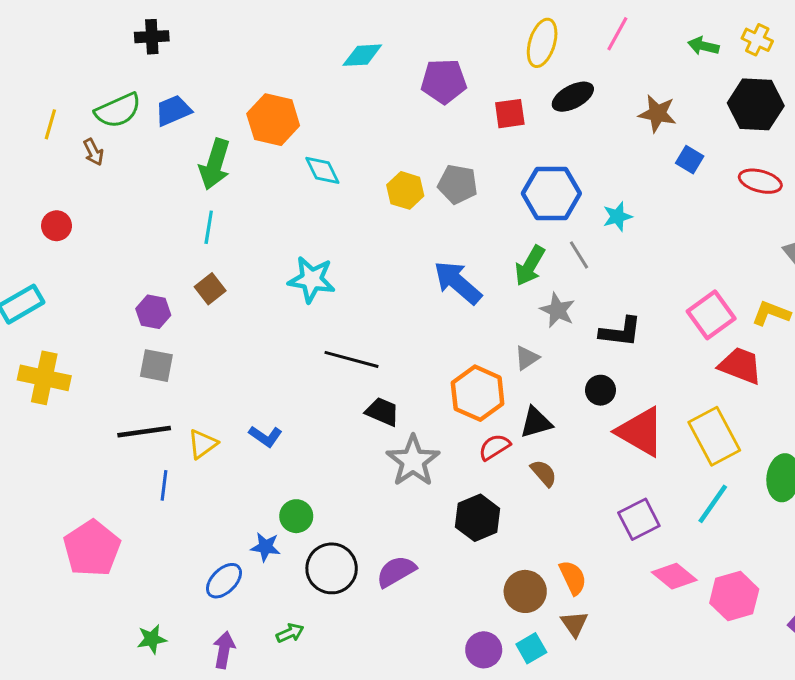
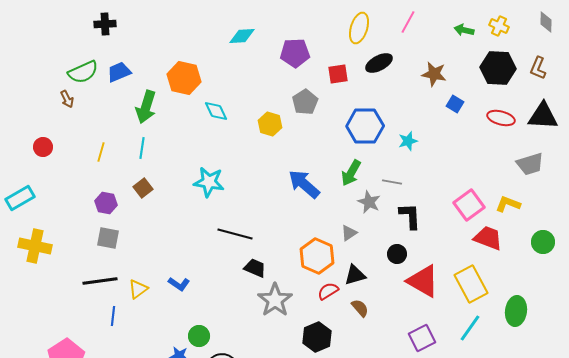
yellow line: (50, 124) -> (101, 152), moved
gray pentagon: (458, 184) -> (305, 102), moved, turned 30
gray line: (579, 255) -> (392, 182), moved, turned -48
black L-shape: (620, 332) -> (410, 216), turned -100

